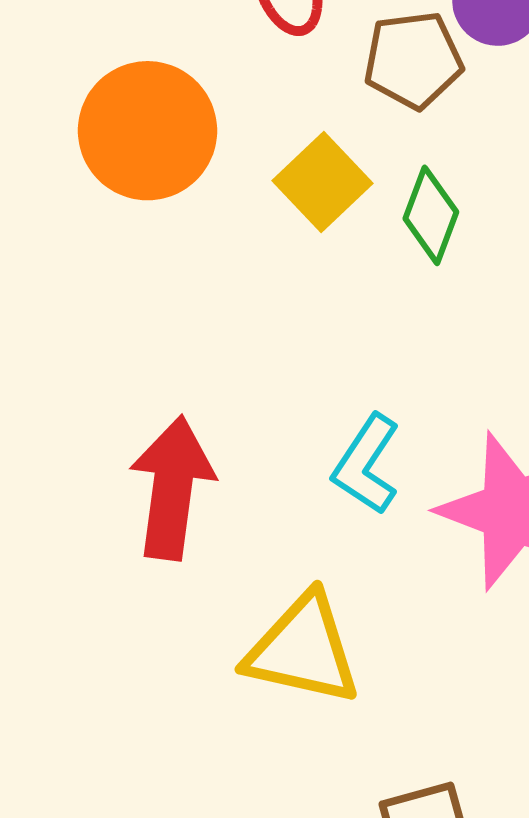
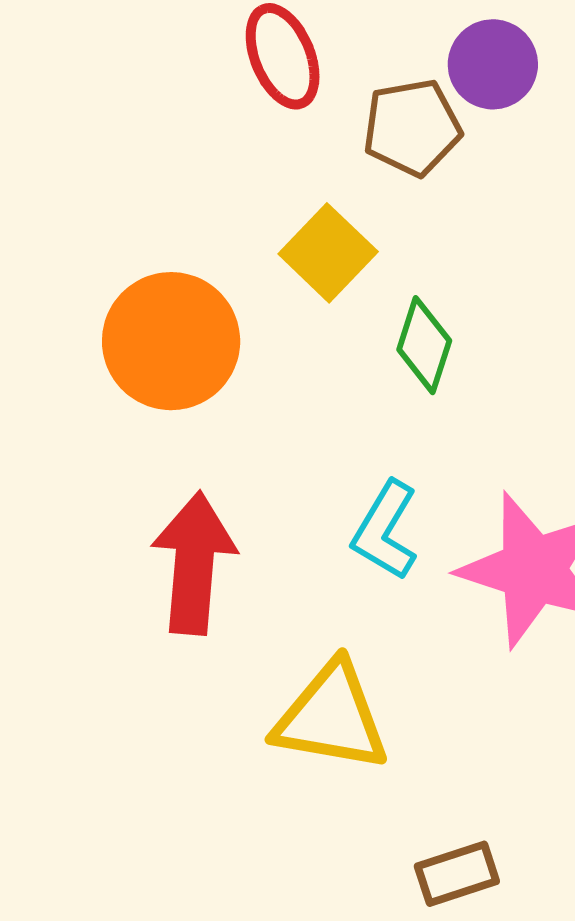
orange circle: (147, 131) -> (171, 341), moved
green diamond: (431, 215) -> (424, 345), moved

